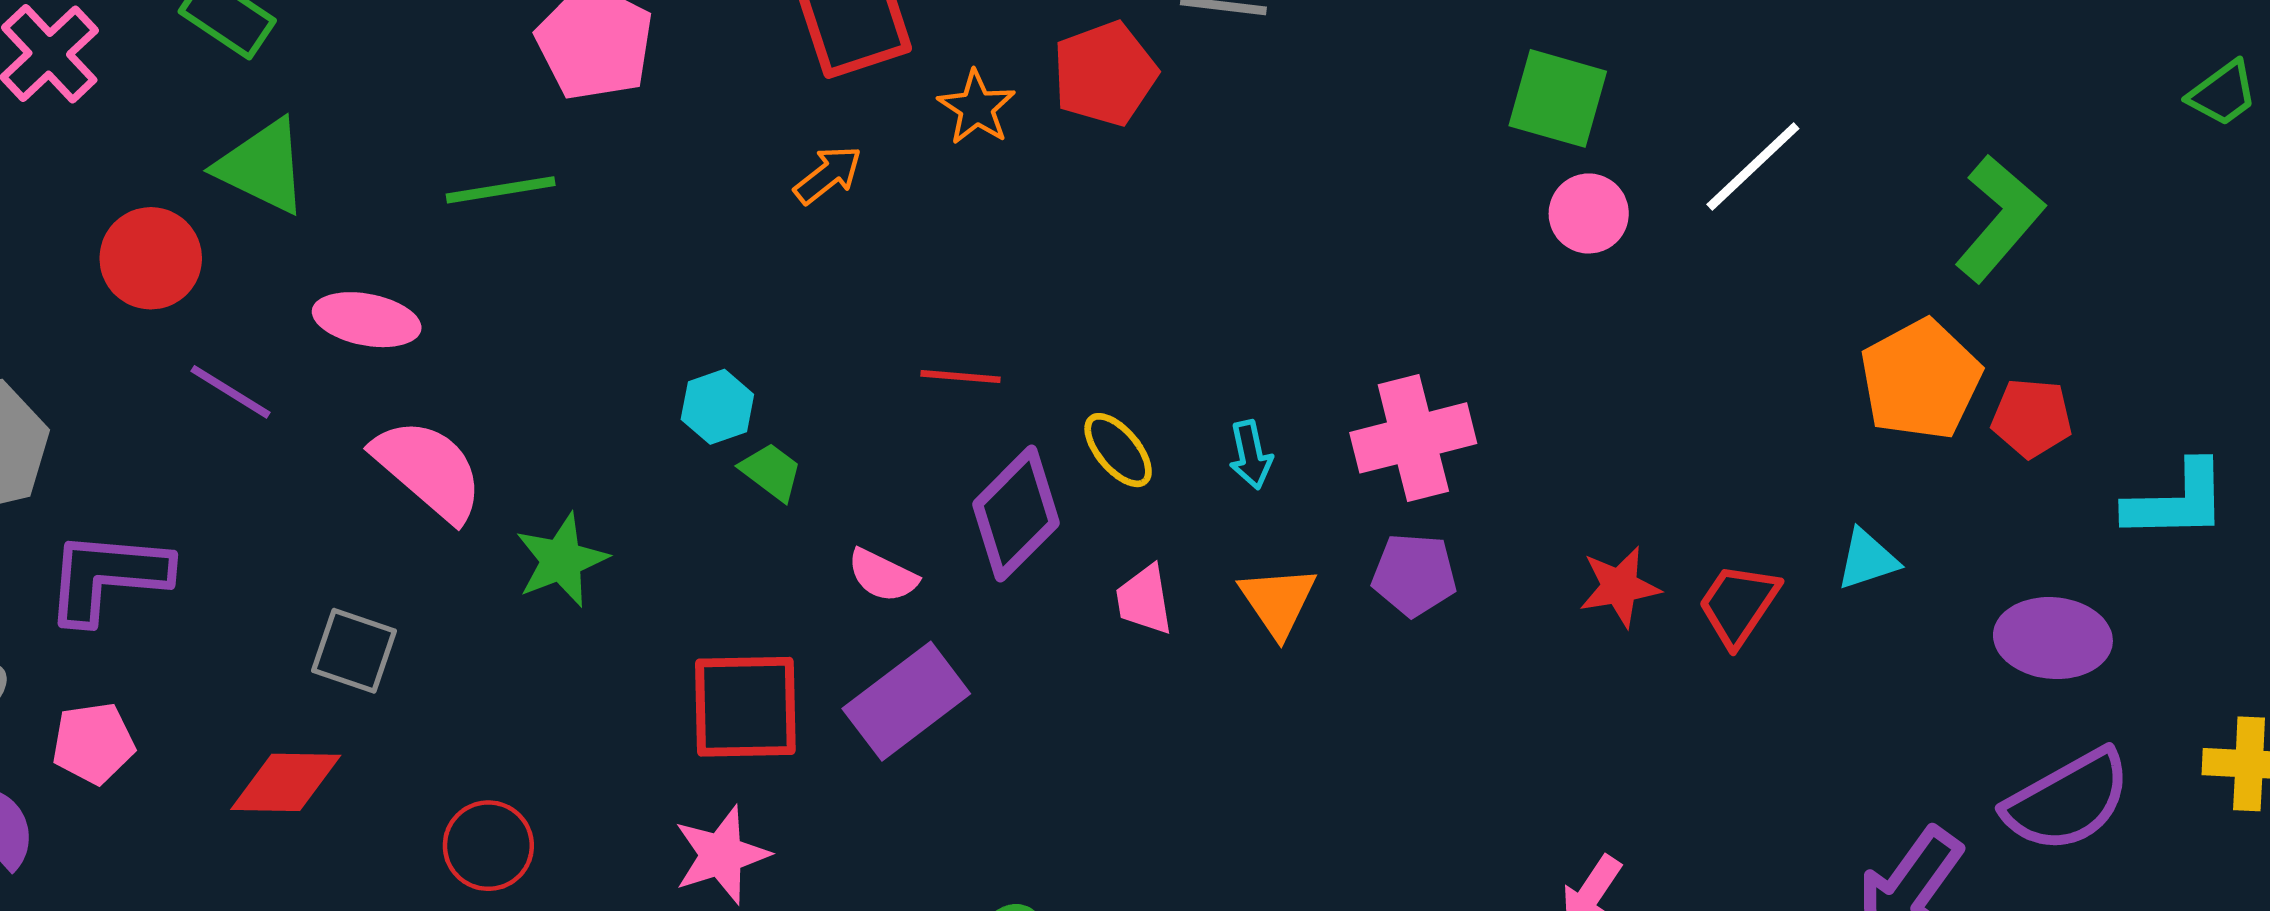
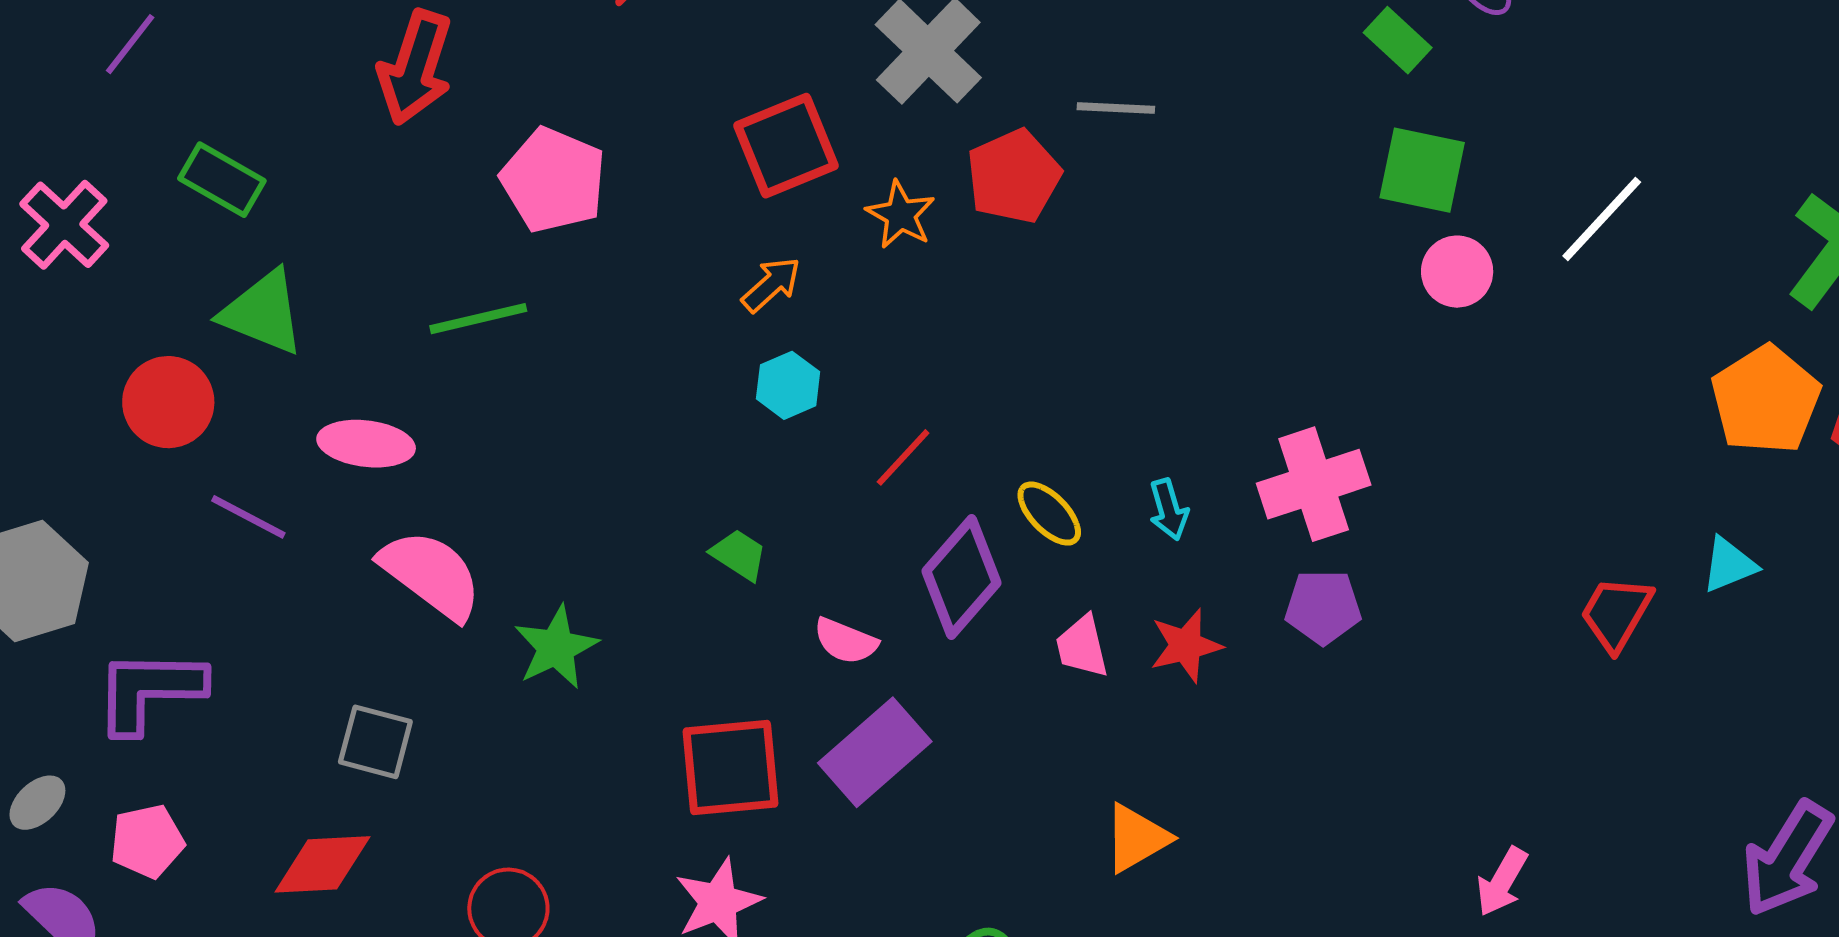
red line: (960, 377) -> (903, 457), turned -48
cyan hexagon: (717, 407) -> (788, 385), moved
red star: (1620, 587) -> (1186, 645), moved
orange triangle: (1278, 601) -> (1137, 838), moved, turned 38

